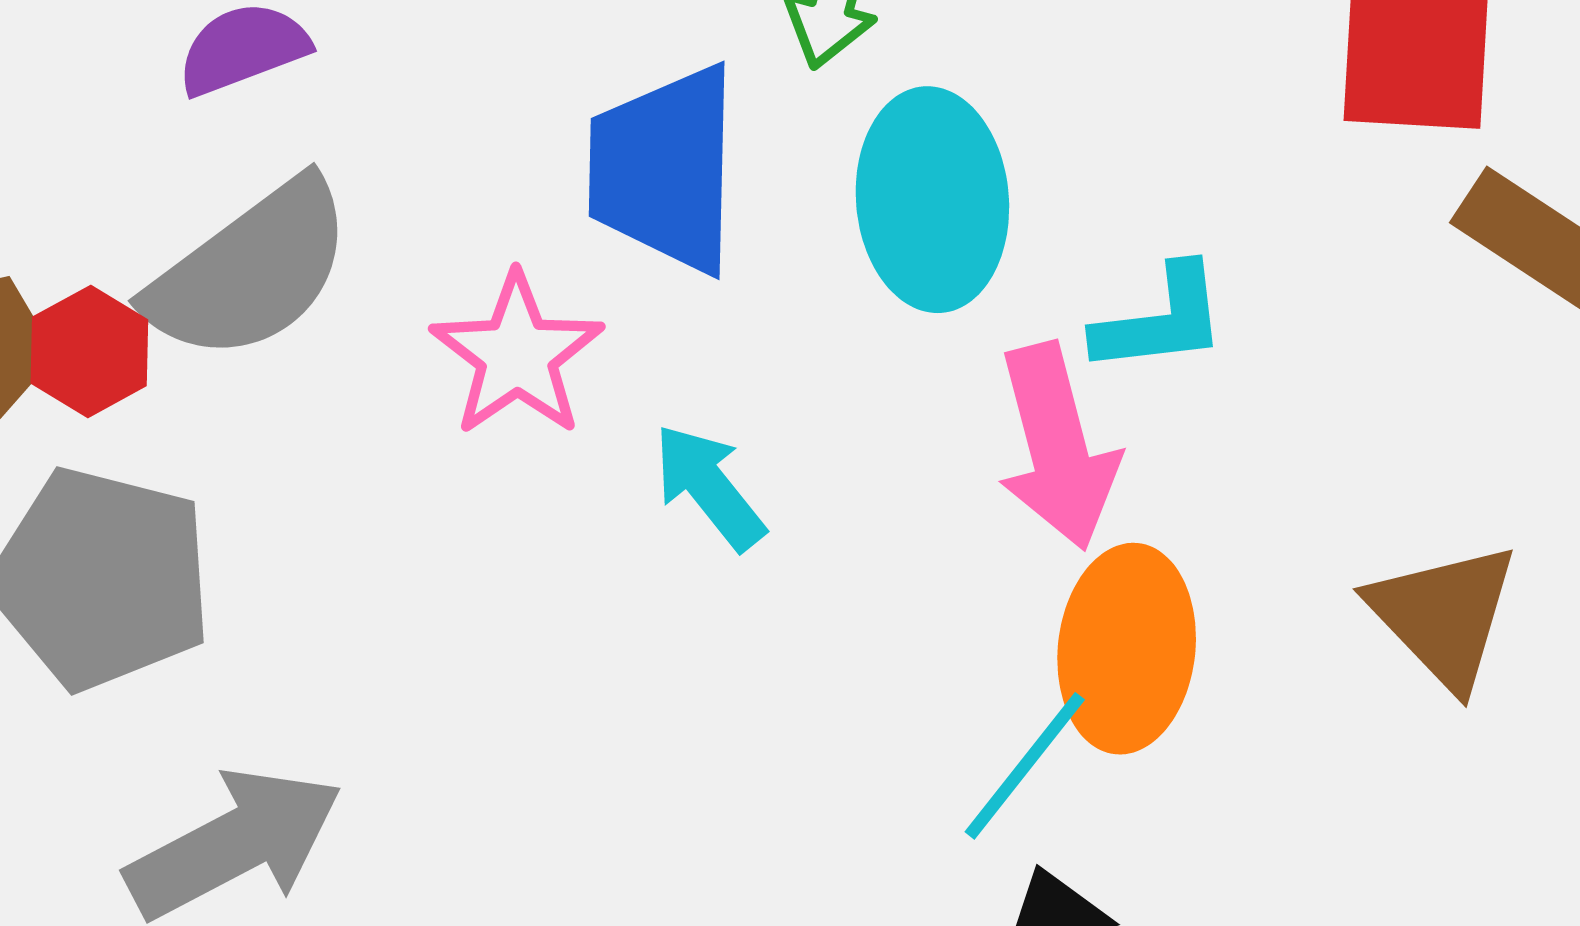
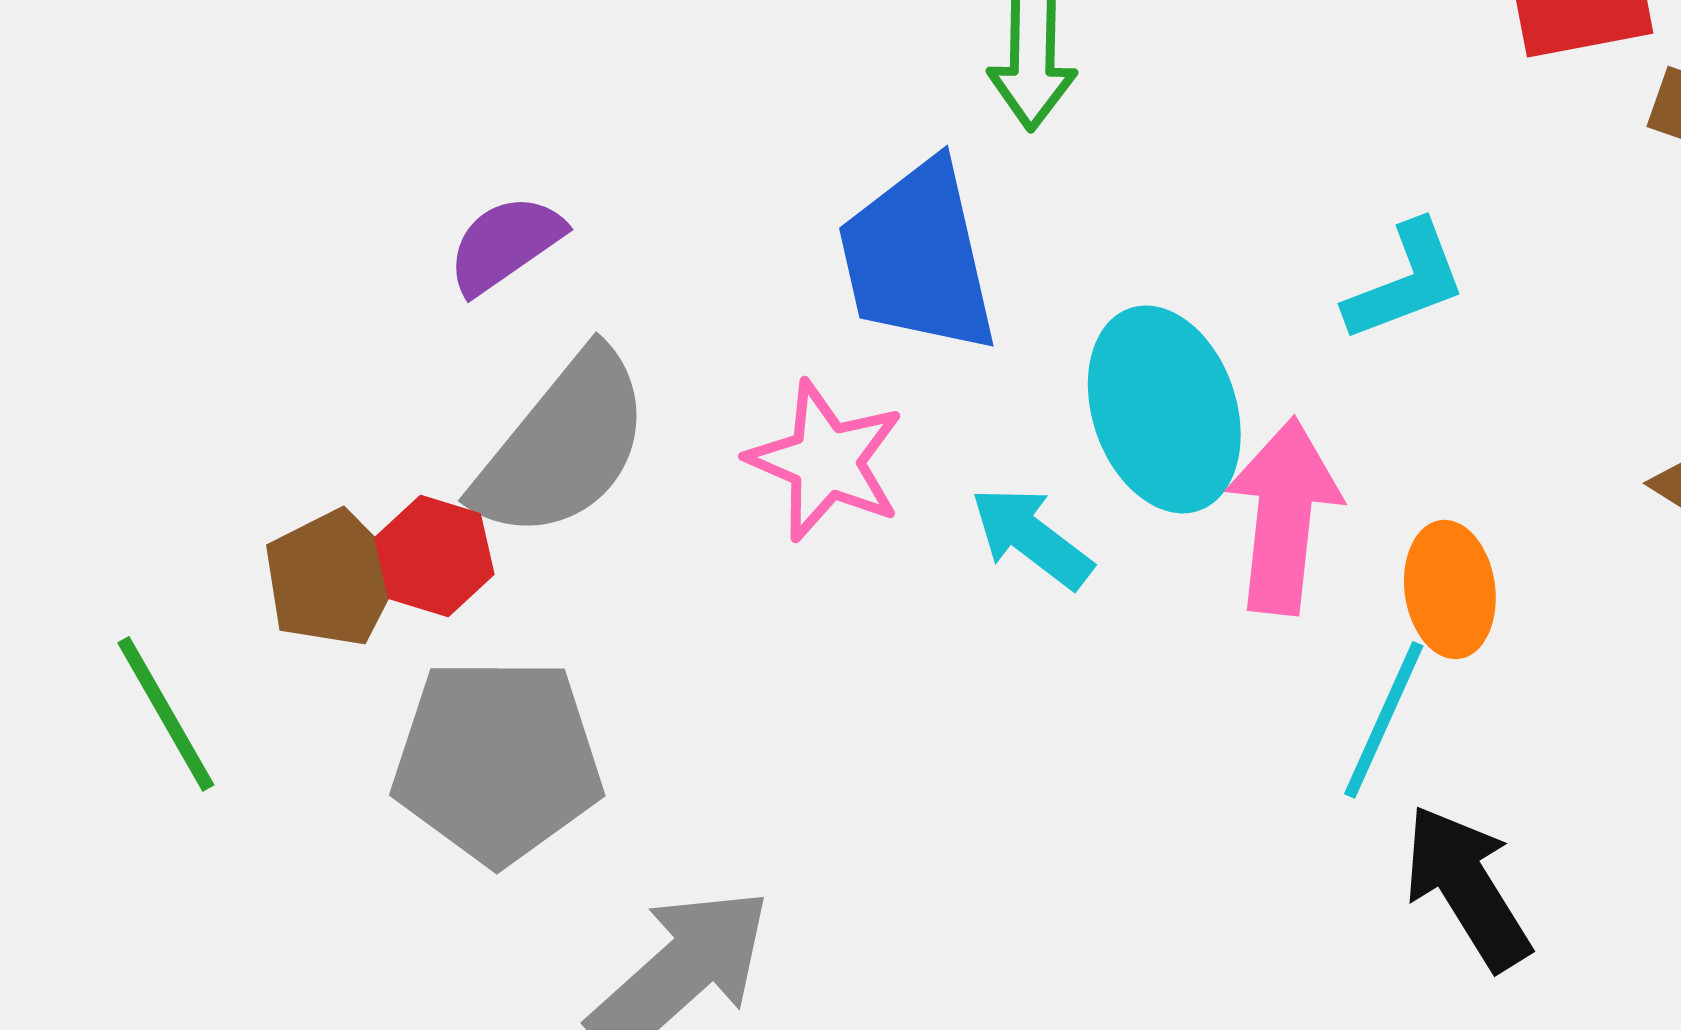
cyan ellipse: (932, 200) -> (1164, 409), moved
pink arrow: (1057, 446) -> (1284, 516), moved, turned -145
orange ellipse: (1127, 649) -> (1450, 589), size x0.7

